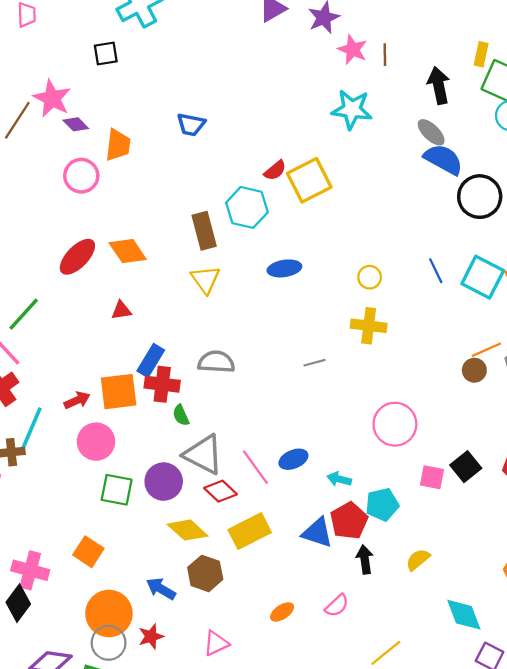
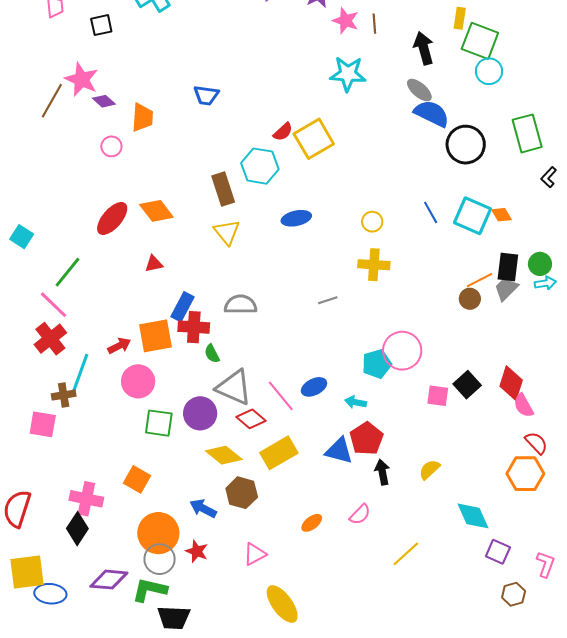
black square: (106, 54) -> (101, 25), moved
pink circle: (81, 176) -> (111, 146), size x0.7
cyan pentagon: (382, 504) -> (377, 364), moved
red star: (151, 636) -> (197, 551), turned -30

